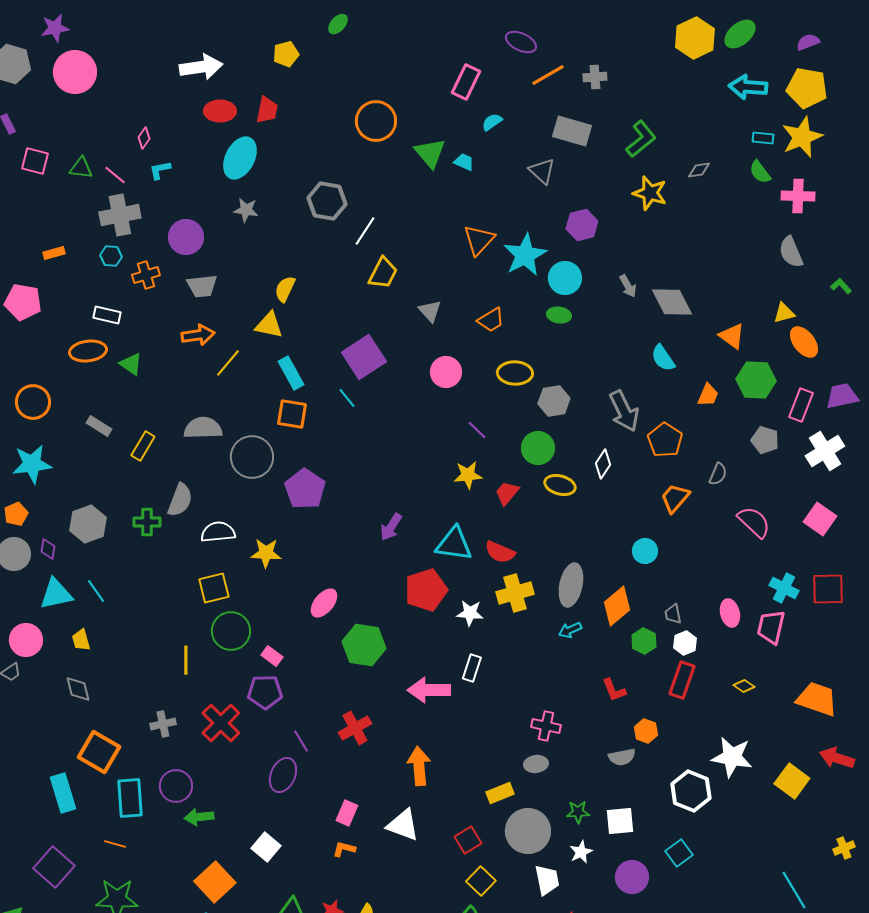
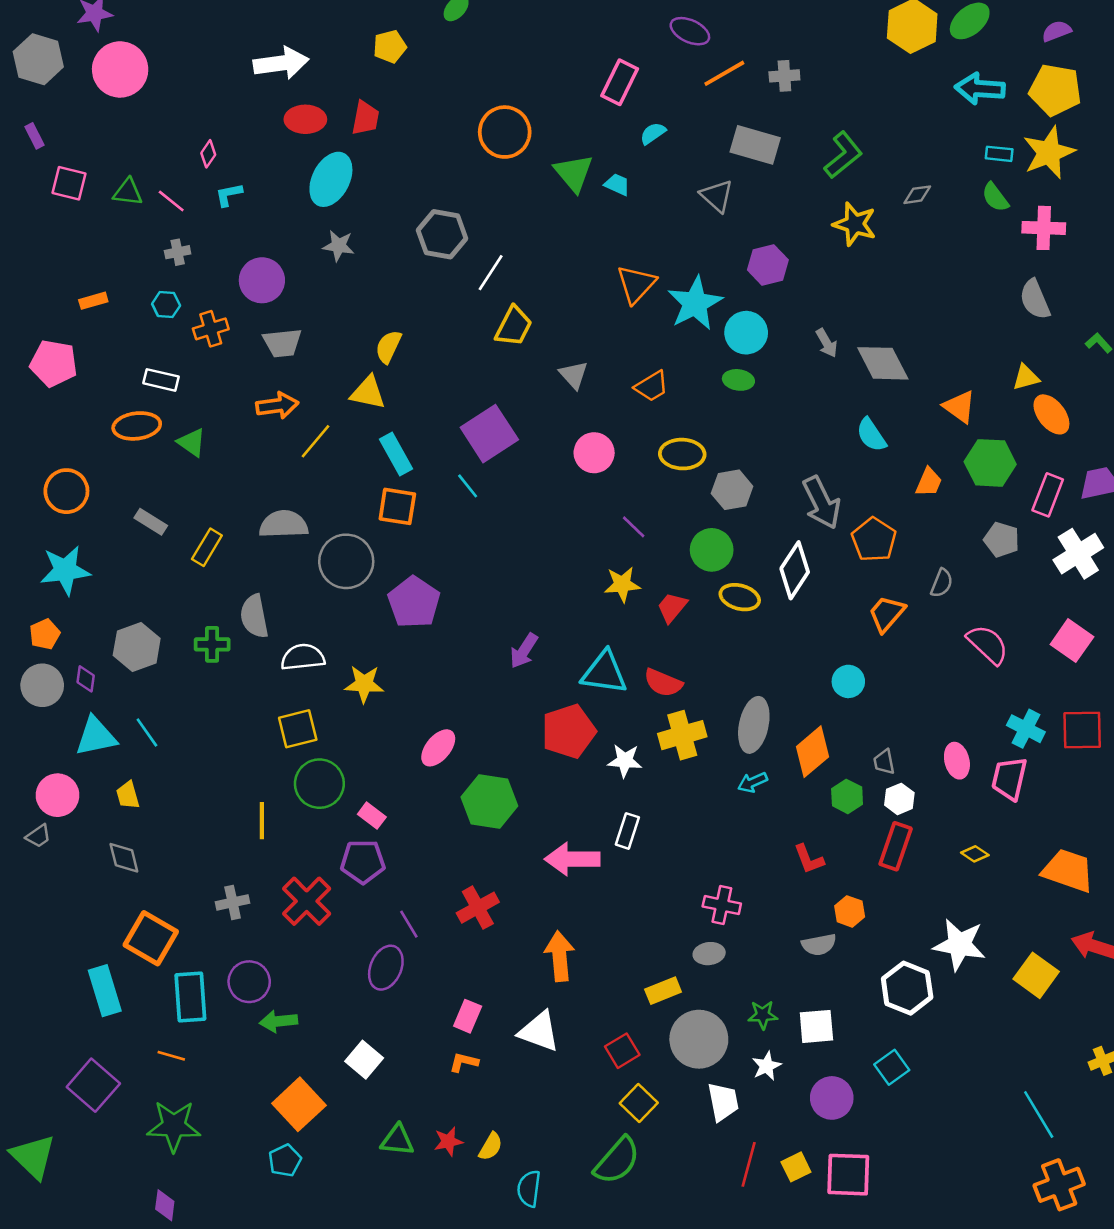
gray cross: (120, 215) -> (178, 252), size x0.5
white diamond: (603, 464) -> (795, 570), size x1.5
gray semicircle: (180, 500) -> (254, 616), turned 148

